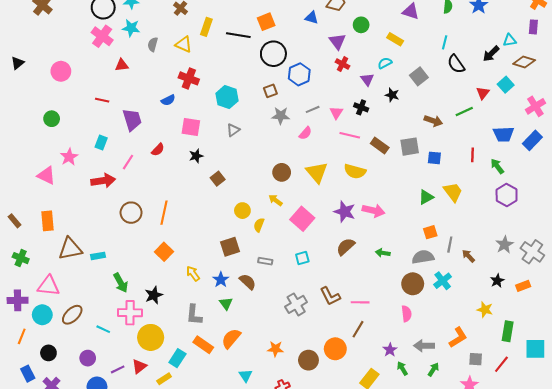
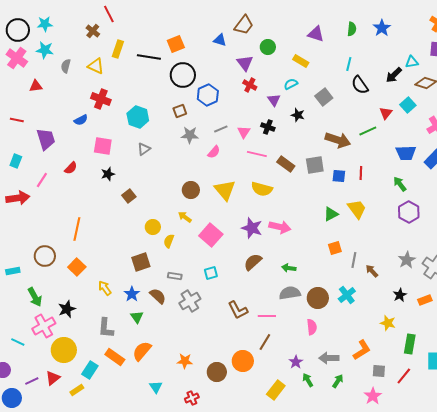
brown arrow: (433, 121) -> (338, 140), size x1.4
red line: (473, 155) -> (361, 173), moved
brown circle: (131, 213) -> (45, 256), moved
gray semicircle: (423, 257) -> (290, 293), moved
gray cross: (296, 304) -> (190, 301), moved
pink cross: (130, 313) -> (44, 326), turned -30

